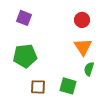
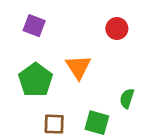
orange triangle: (83, 47) -> (78, 67), moved
green pentagon: (25, 56) -> (36, 80), turned -30

